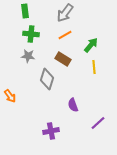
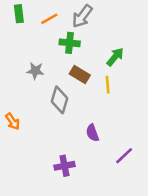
green rectangle: (25, 11) -> (19, 14), moved
green cross: (31, 34) -> (70, 43), moved
orange line: (65, 35) -> (49, 19), moved
yellow line: (94, 67) -> (108, 85), moved

